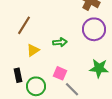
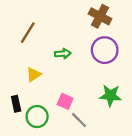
brown line: (24, 25) -> (28, 33), moved
green arrow: (60, 42) -> (63, 54), moved

